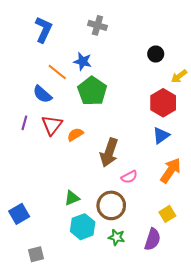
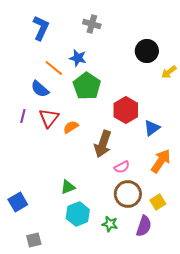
black circle: (156, 54) -> (147, 51), size x1.5
red hexagon: (163, 103) -> (126, 110), moved
brown circle: (111, 205) -> (128, 194), moved

